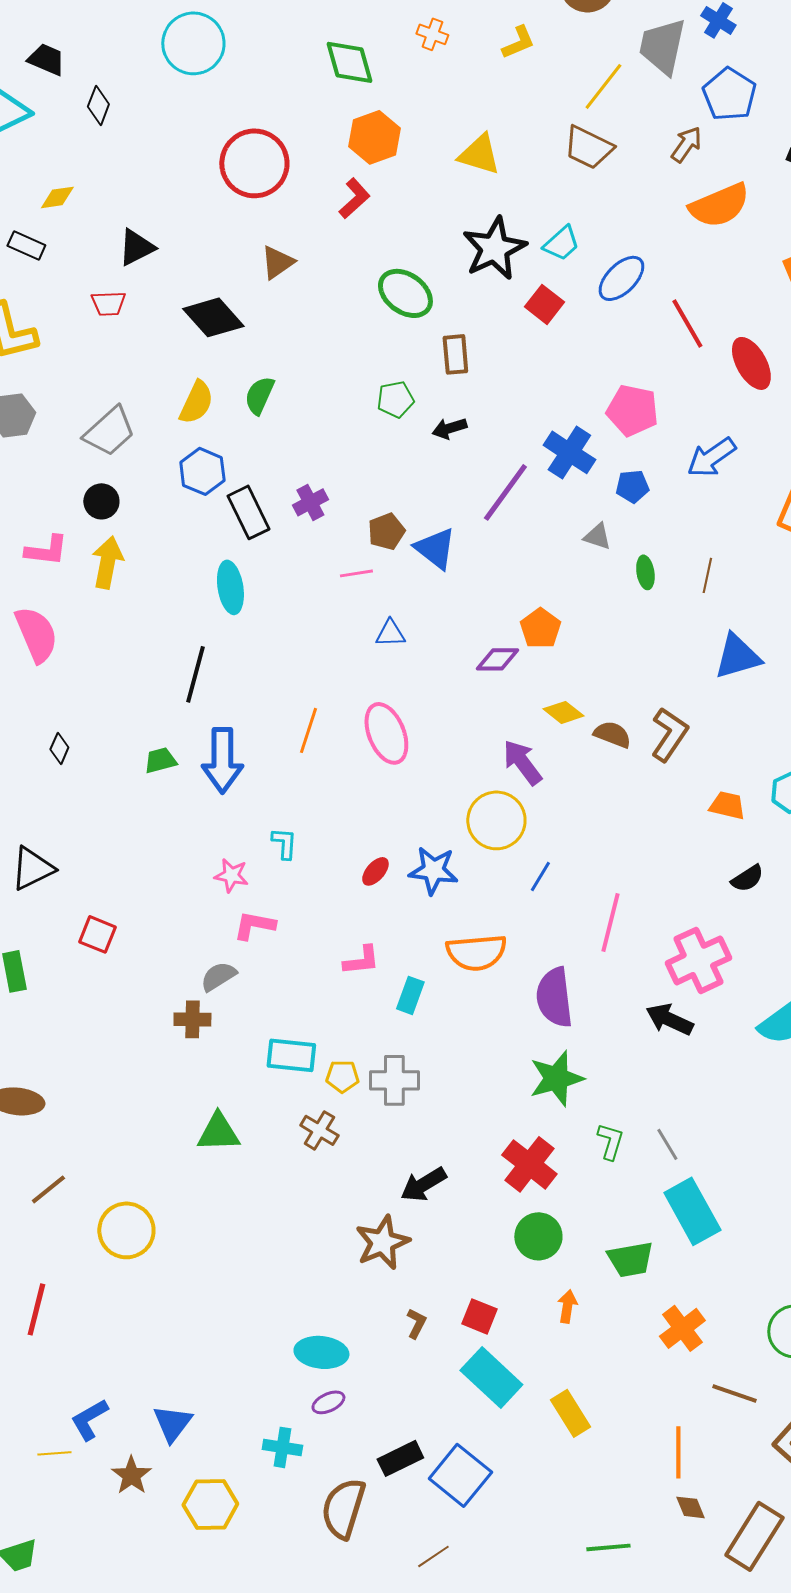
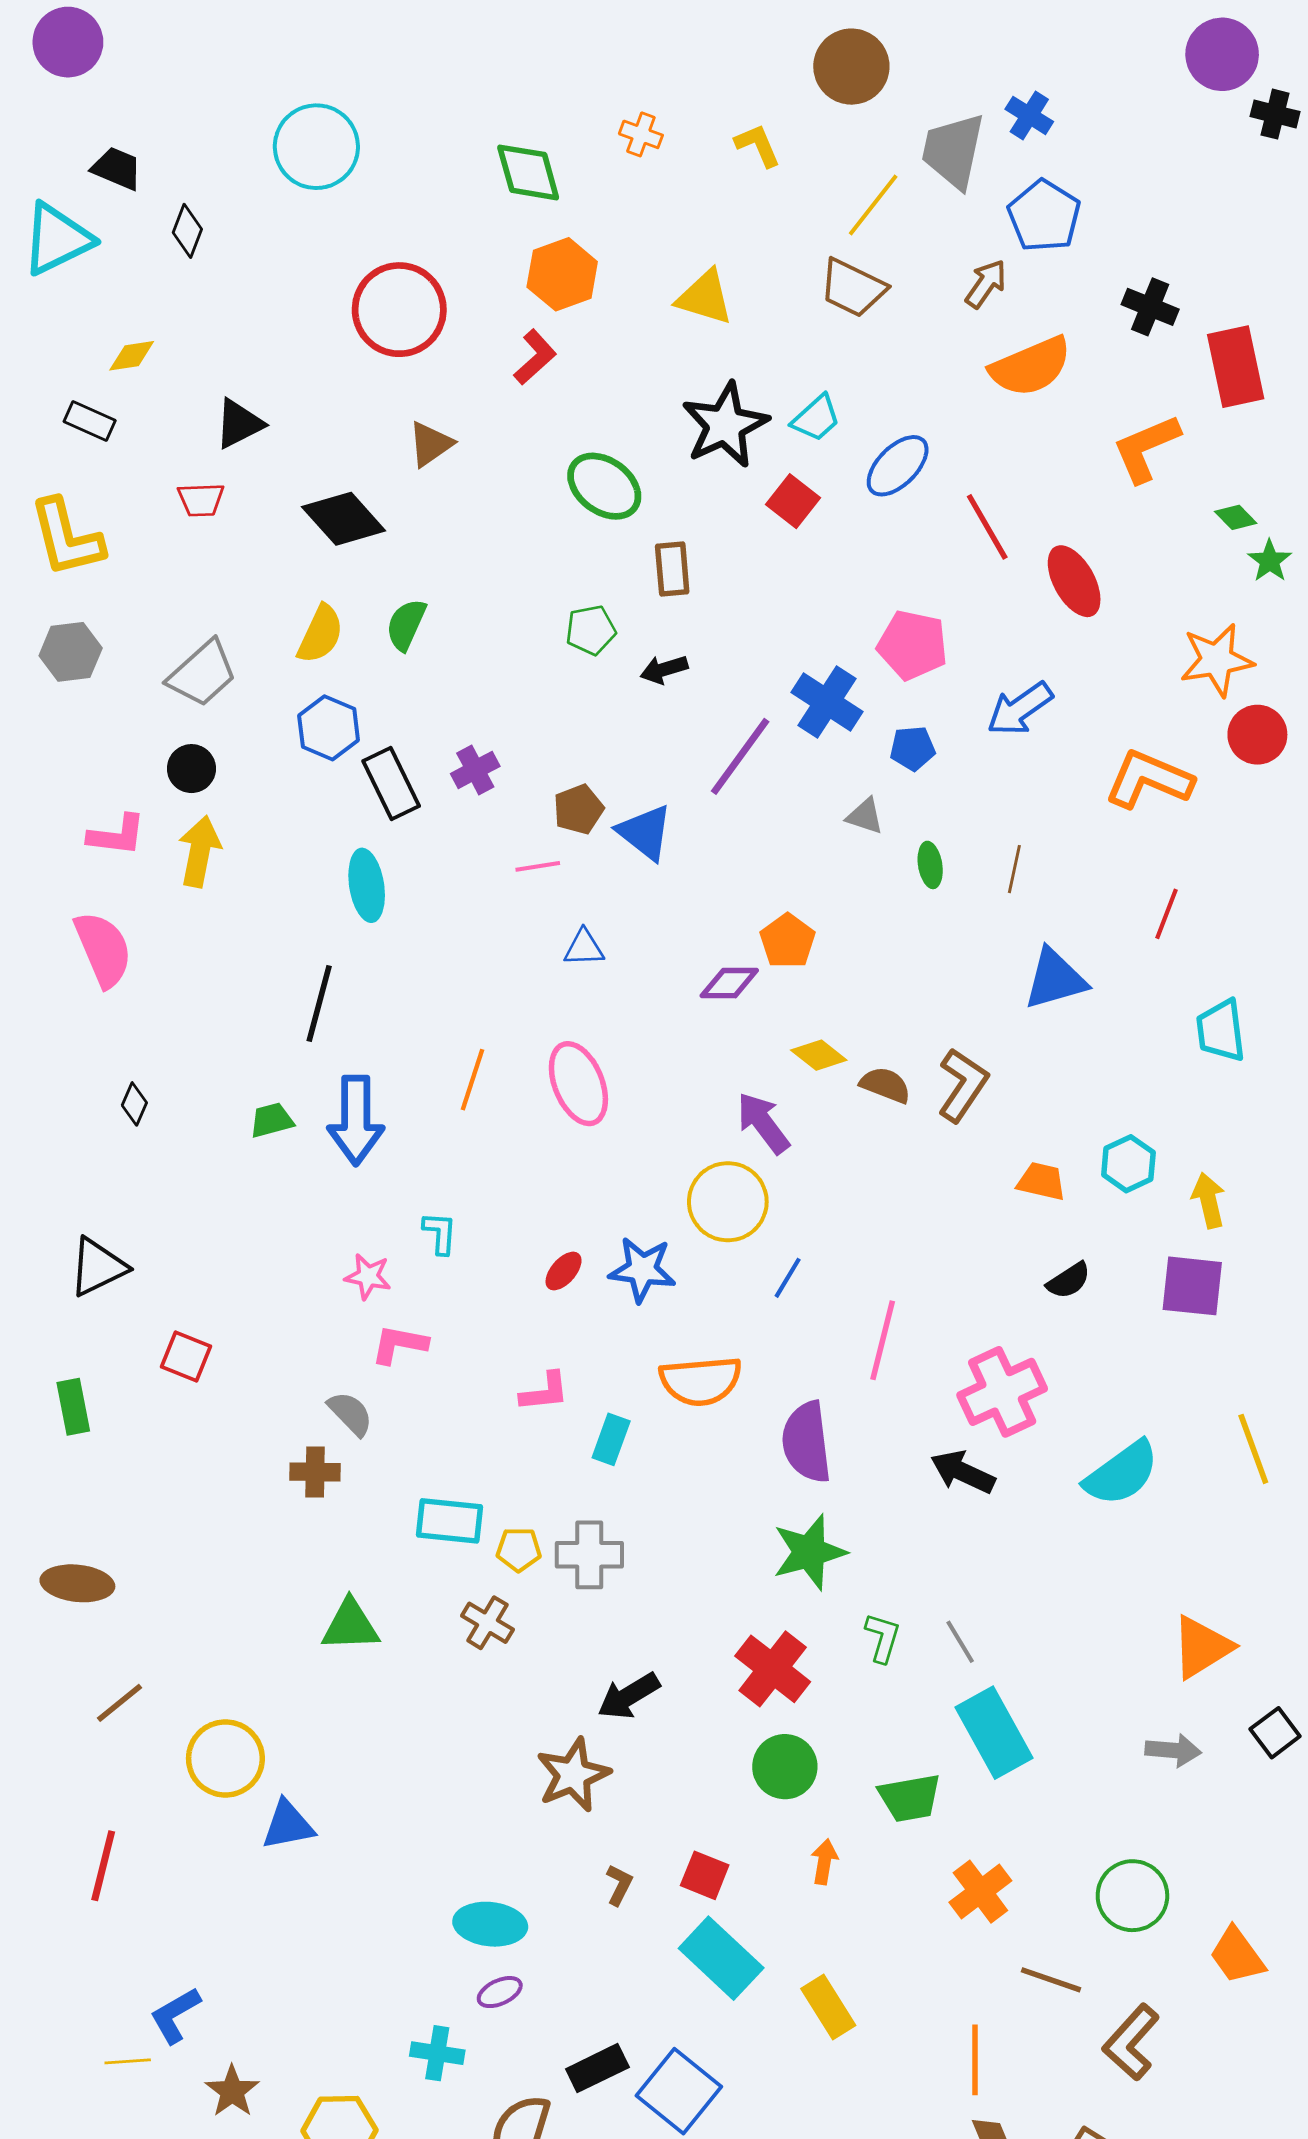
yellow L-shape: (518, 42) -> (758, 145), turned -90
gray semicircle: (218, 976) -> (350, 1414), turned 78
blue triangle: (172, 1423) -> (288, 1825), moved, turned 42

